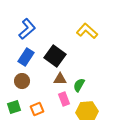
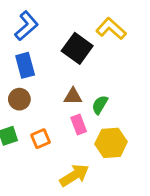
black square: (55, 56) -> (77, 48), moved
blue rectangle: (26, 57) -> (25, 65), turned -48

